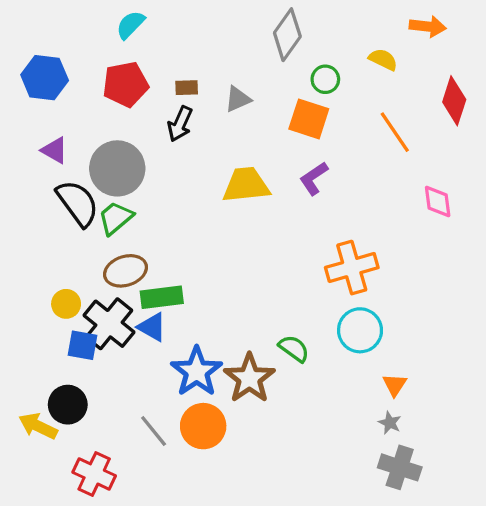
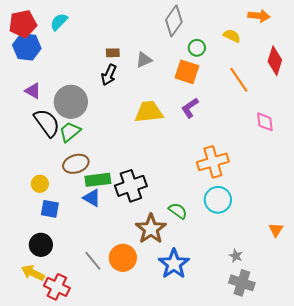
cyan semicircle: (130, 25) -> (59, 22), moved
red pentagon: (126, 84) -> (23, 24), moved
black cross: (109, 324) -> (131, 186), moved, turned 32
blue star: (197, 372) -> (174, 264), moved
orange triangle: (395, 385) -> (276, 230), moved
yellow arrow: (38, 426) -> (33, 273), moved

